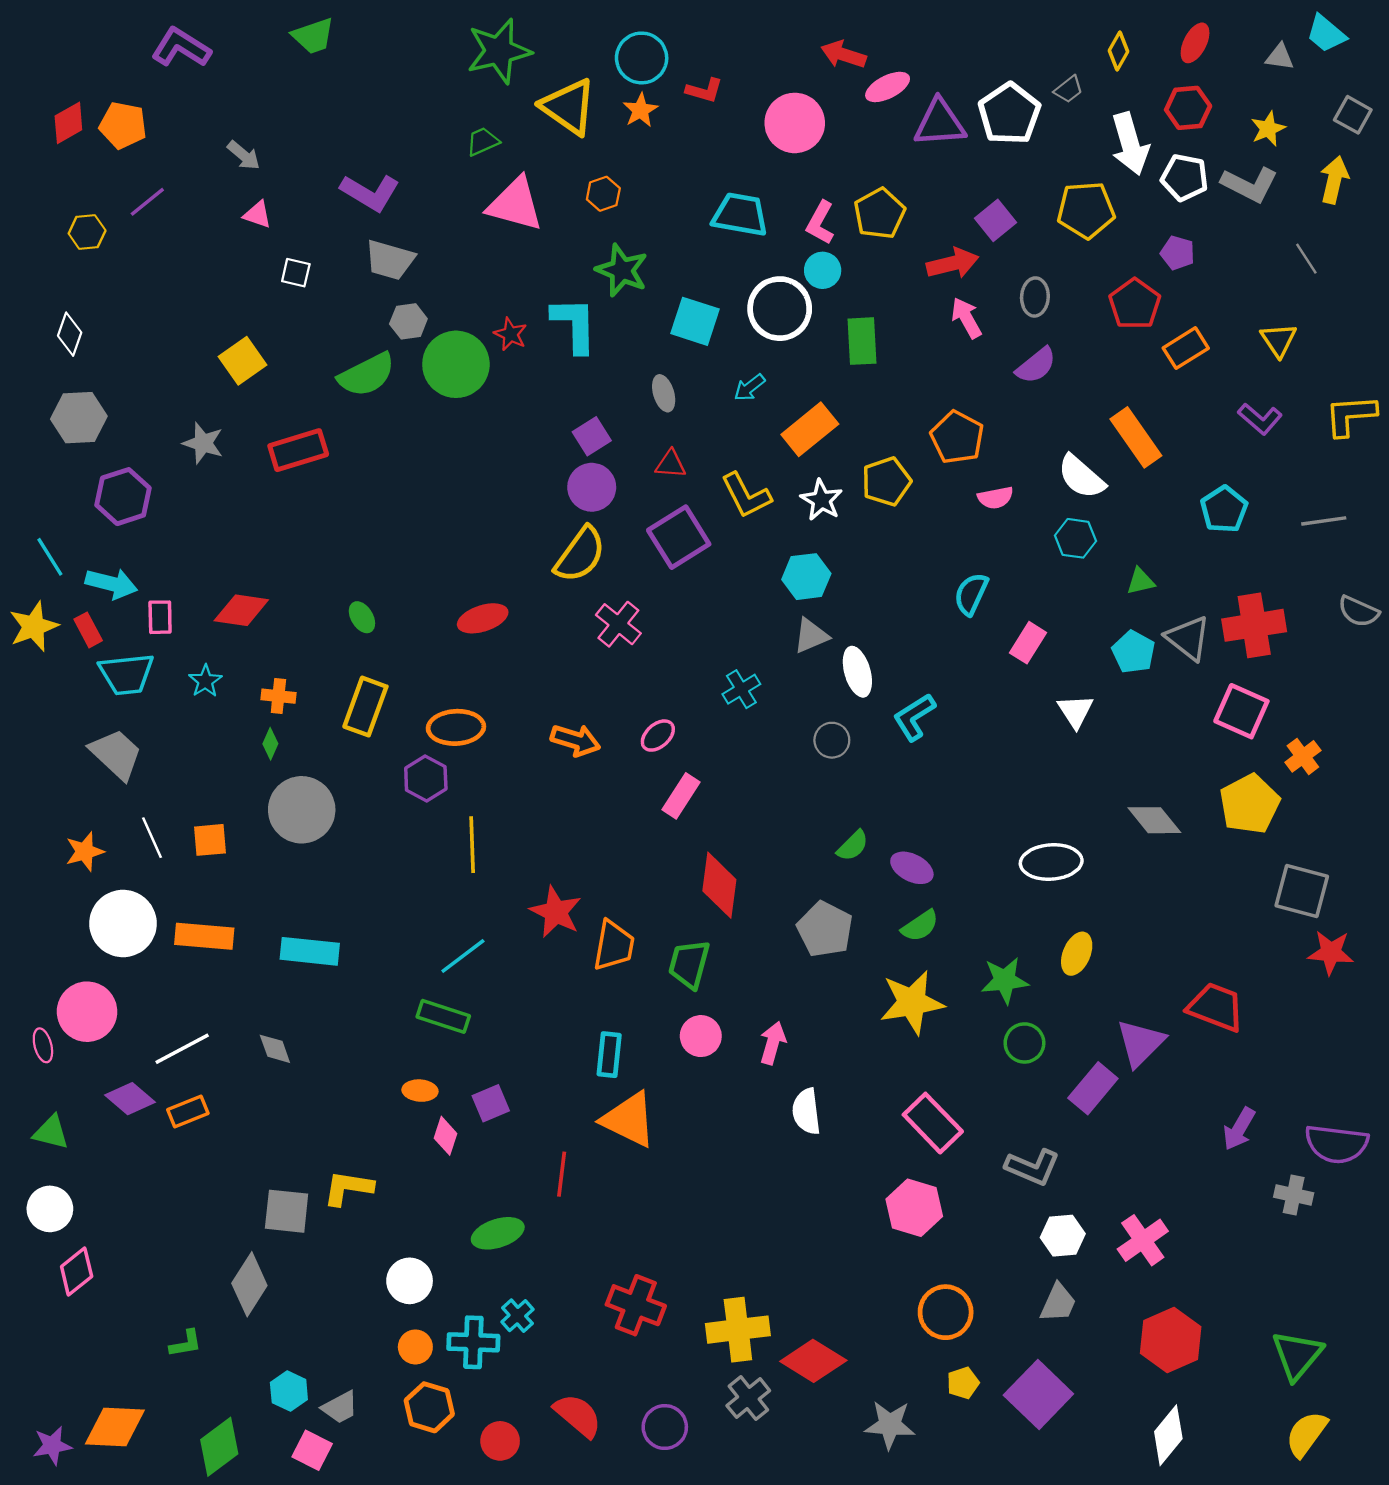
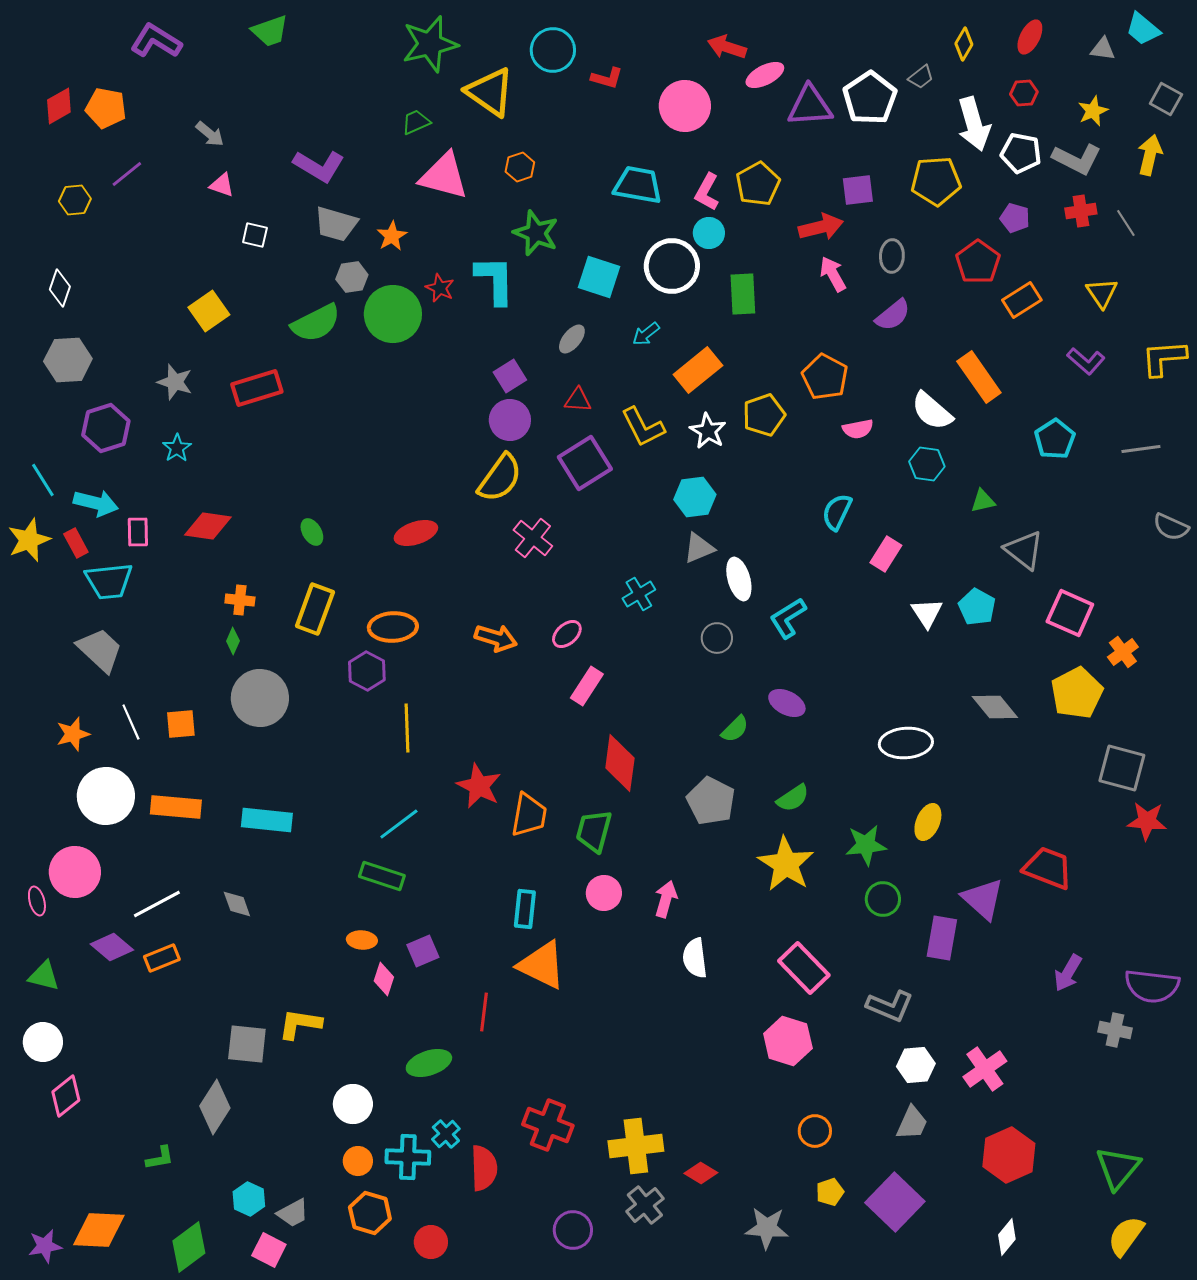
red hexagon: (1188, 108) -> (1024, 93), size x0.7
orange star: (640, 110) -> (392, 236), moved
purple square: (995, 220) -> (858, 190), turned 32
gray ellipse: (664, 393) -> (572, 339), turned 56
red cross: (1254, 625) -> (1081, 211), moved, size x0.6
cyan pentagon: (1134, 652) -> (977, 607), moved
cyan star: (205, 681) -> (177, 448), moved
purple ellipse: (912, 868) -> (787, 703), moved
yellow star: (912, 1002) -> (786, 864), turned -30
purple triangle: (1140, 1043) -> (983, 899), turned -33
purple rectangle: (1093, 1088) -> (942, 938), turned -30
orange circle: (946, 1312) -> (815, 1131), size x0.7
red diamond: (813, 1361) -> (701, 1173), size x0.6
red semicircle: (578, 1415) -> (484, 1168), moved, turned 48
white diamond: (1168, 1435) -> (1007, 1237), size x0.7

